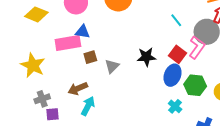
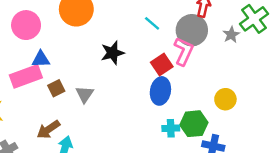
red square: (178, 54) -> (162, 65), turned 30
black star: (146, 57) -> (113, 53), moved
green hexagon: (195, 85) -> (194, 124), moved
cyan cross: (175, 106) -> (171, 128), turned -32

